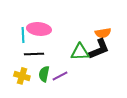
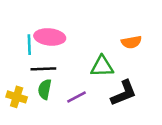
black L-shape: (99, 49) -> (124, 93), moved
green semicircle: (44, 74) -> (45, 89), moved
yellow cross: (22, 76) -> (17, 97), moved

